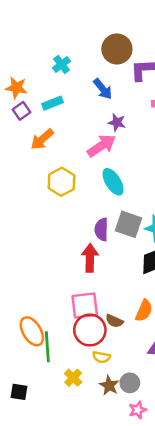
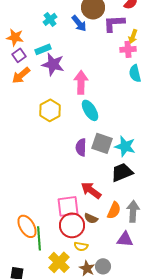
blue arrow: (103, 89) -> (79, 23), moved
purple star: (117, 122) -> (53, 64), moved, size x1.6
orange arrow: (42, 139) -> (21, 75), moved
pink arrow: (101, 146) -> (81, 82), turned -55
red arrow: (90, 258) -> (91, 190), moved, turned -55
yellow cross: (73, 378) -> (59, 262), size x1.5

